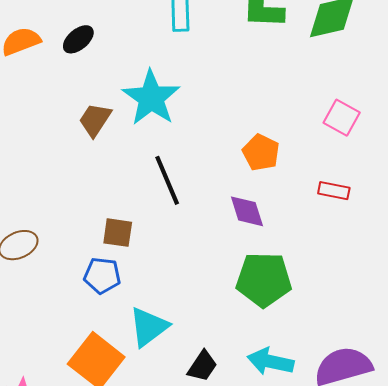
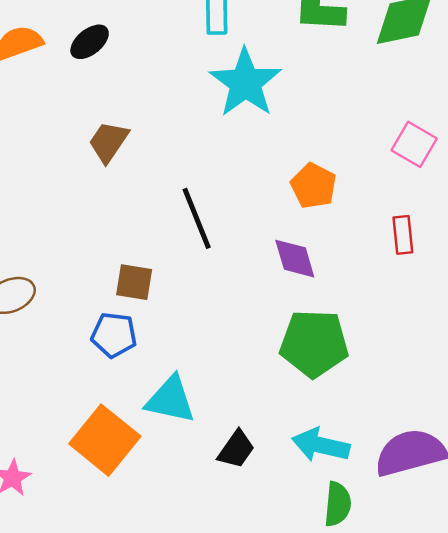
cyan star: (151, 98) -> (245, 83), moved
red rectangle: (334, 191) -> (403, 235), turned 72
cyan triangle: (149, 327) -> (171, 400), turned 48

